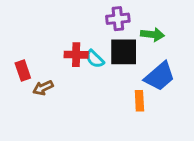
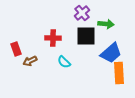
purple cross: (118, 19) -> (82, 13), turned -35
cyan semicircle: (95, 59) -> (64, 62), moved
orange rectangle: (139, 101) -> (119, 73), moved, size x1.5

